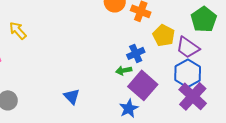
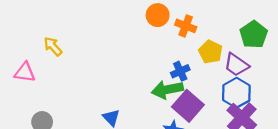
green arrow: (124, 70) -> (167, 90), size x1.8

